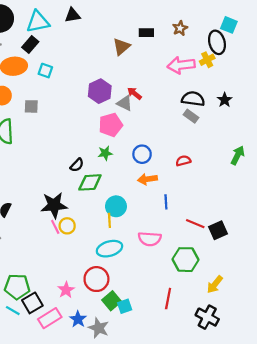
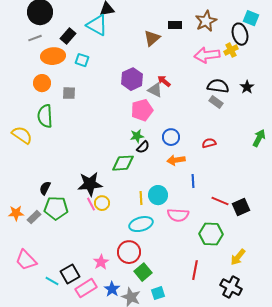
cyan triangle: (38, 22) -> (97, 25), moved, turned 40
brown star: (180, 28) -> (206, 21), size x1.5
black semicircle: (77, 165) -> (143, 147), moved
cyan circle: (116, 206) -> (158, 195), moved
green pentagon: (17, 287) -> (56, 208), moved
cyan square: (125, 306) -> (158, 293), moved

